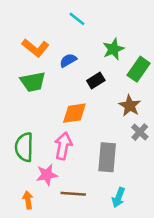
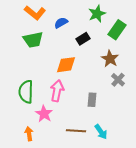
gray rectangle: (107, 157) -> (92, 100), size x0.6
pink star: (47, 175) -> (44, 114), turned -30
brown line: (73, 194) -> (76, 131), moved
cyan arrow: (118, 197) -> (101, 132), turned -56

